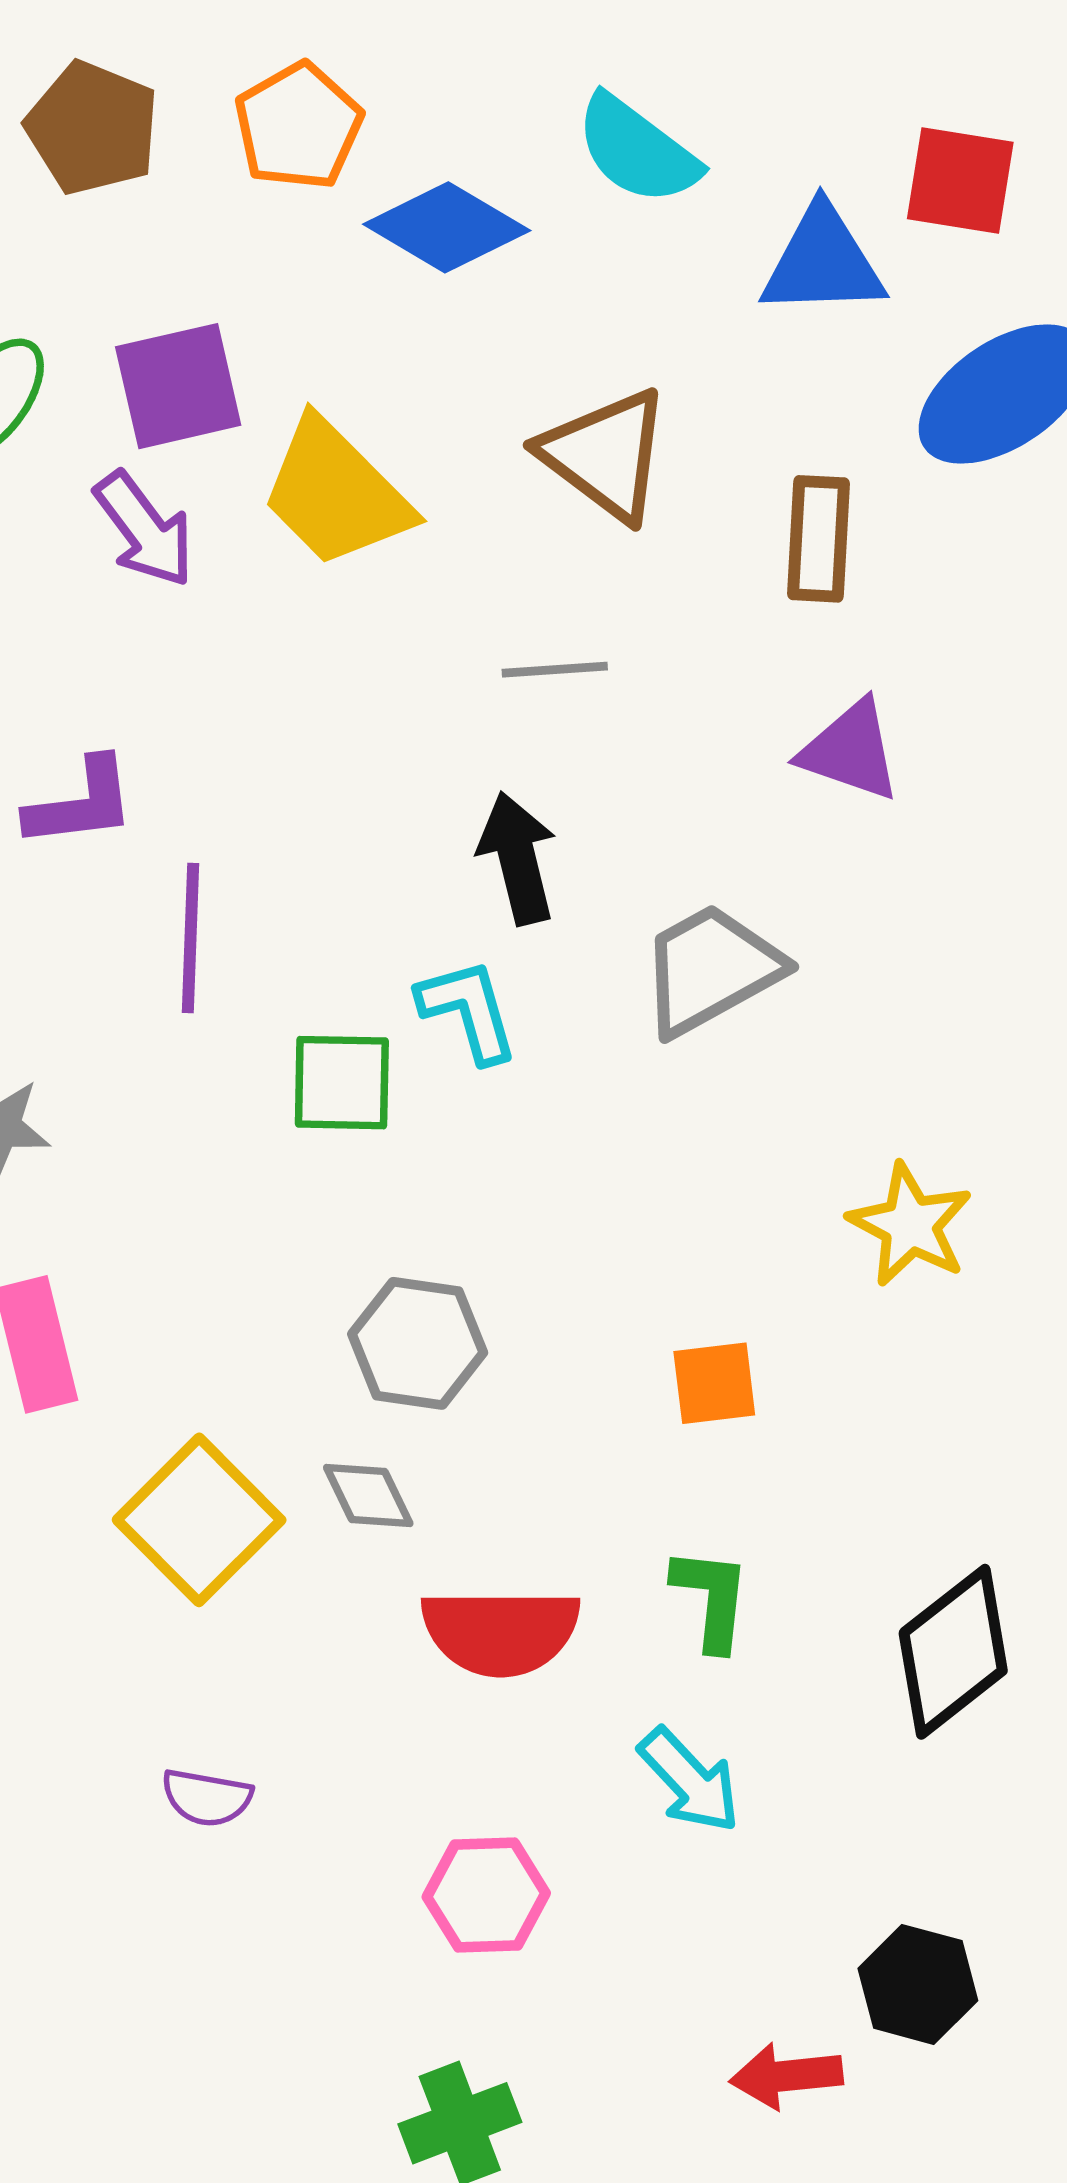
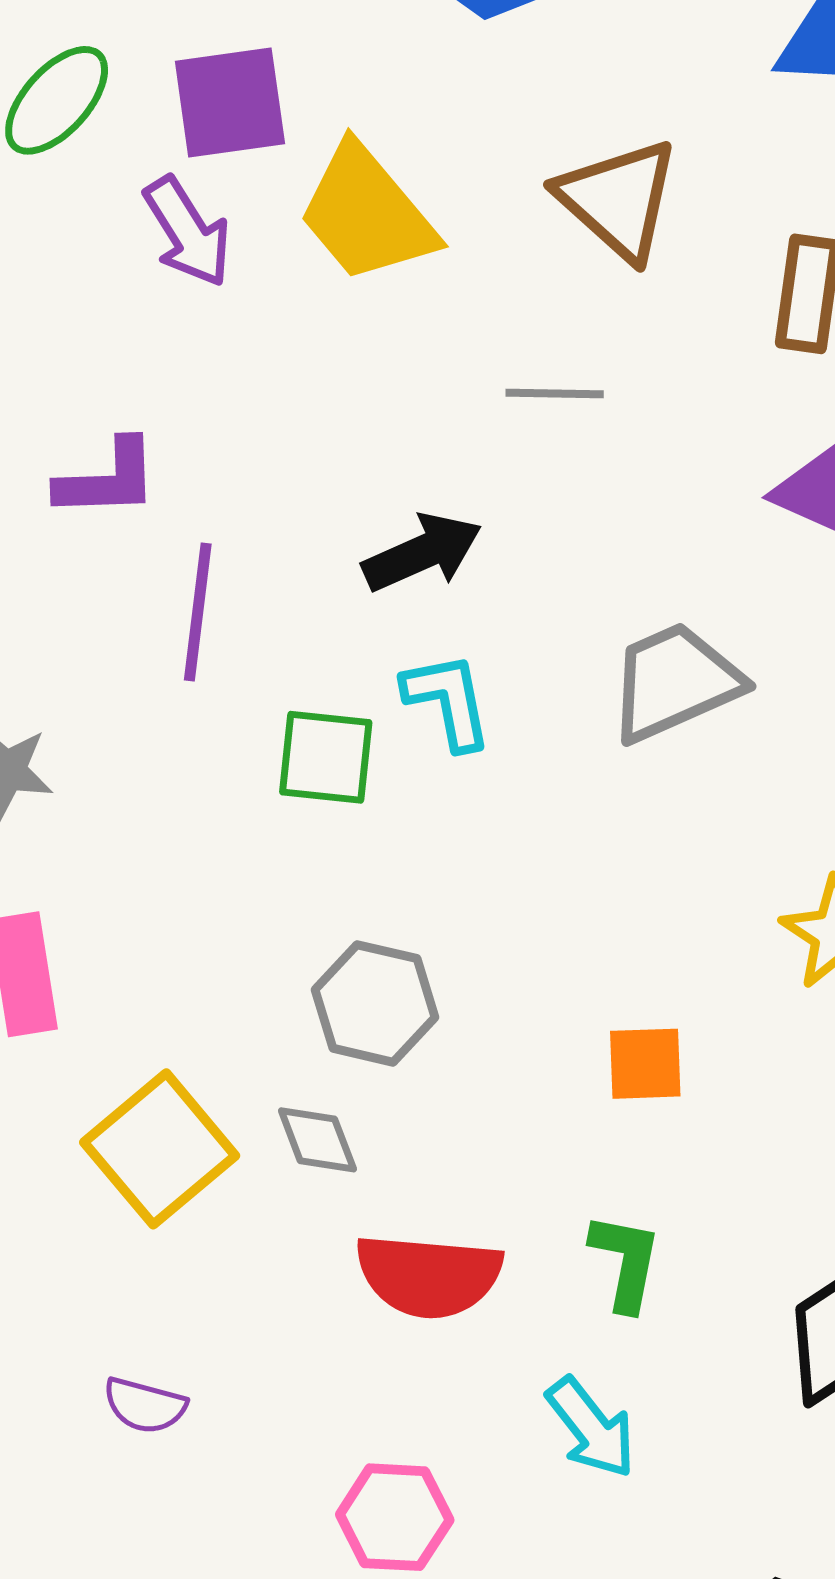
black arrow: (518, 858) -> (422, 553), moved, turned 75

